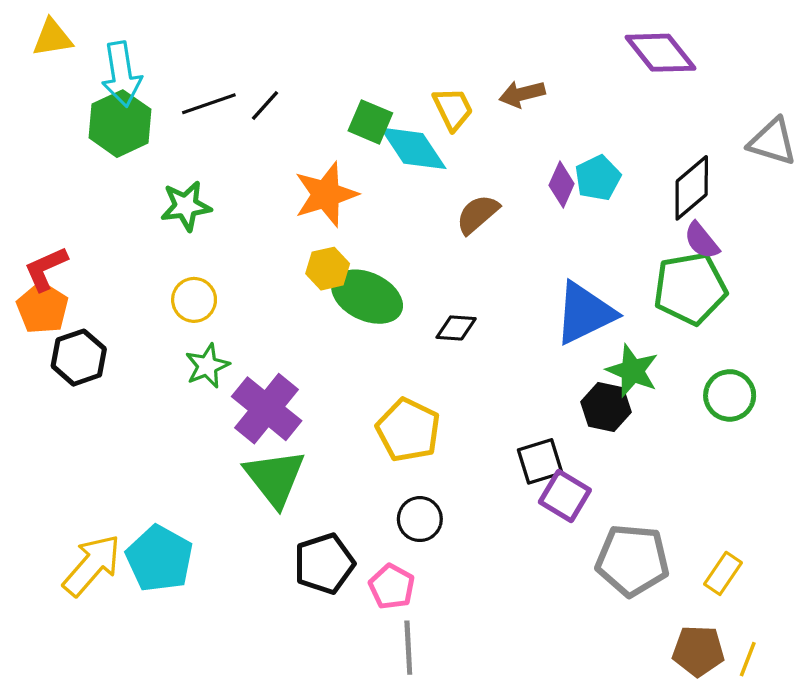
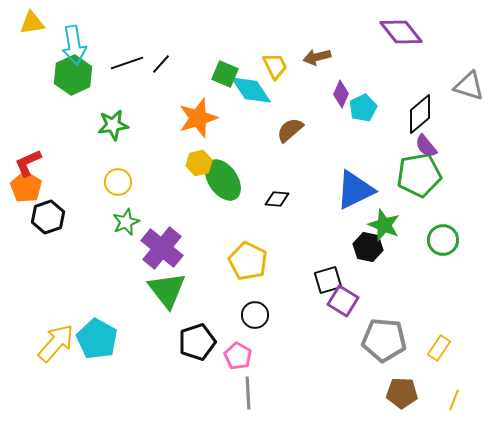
purple diamond: (562, 185) -> (341, 94), moved
green ellipse: (367, 297) -> (223, 180), turned 30
brown pentagon: (698, 651) -> (402, 393), moved

